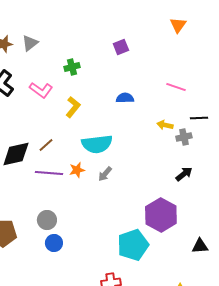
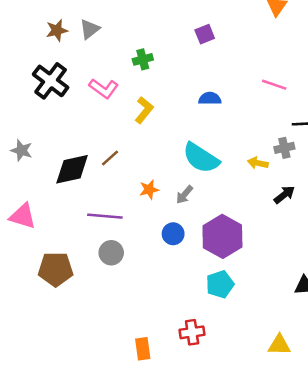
yellow arrow: (165, 125) -> (258, 163), moved
cyan semicircle: (97, 144) -> (201, 158), moved, turned 40
purple line: (49, 173) -> (105, 216), moved
purple hexagon: (161, 215) -> (222, 236), moved
blue circle: (54, 243) -> (173, 234), moved
cyan pentagon: (133, 245) -> (220, 284), size x0.7

